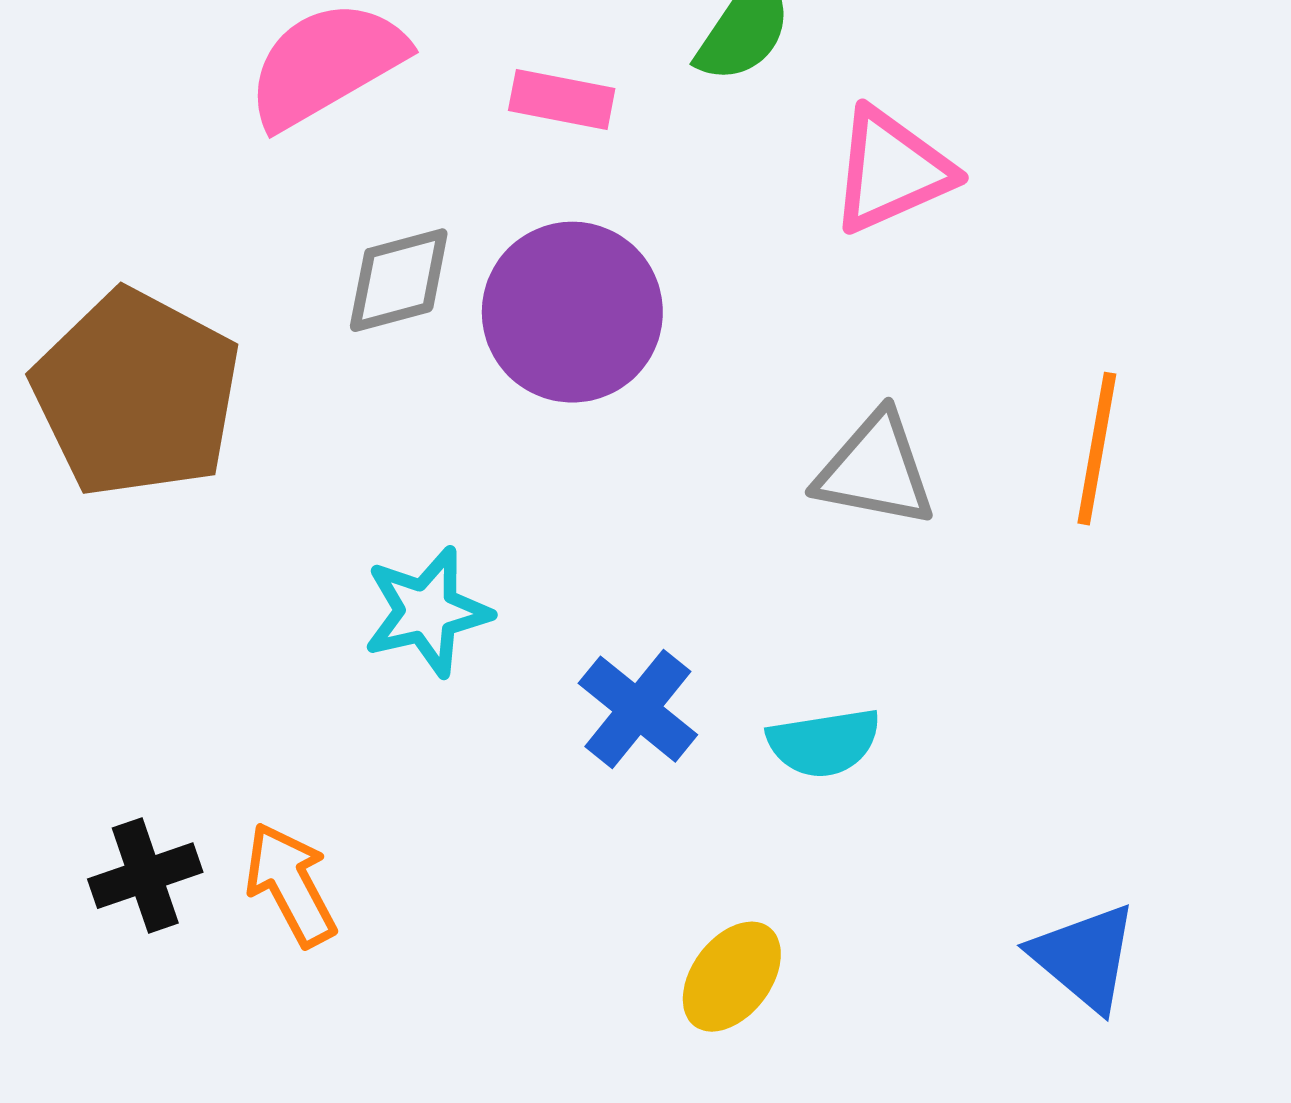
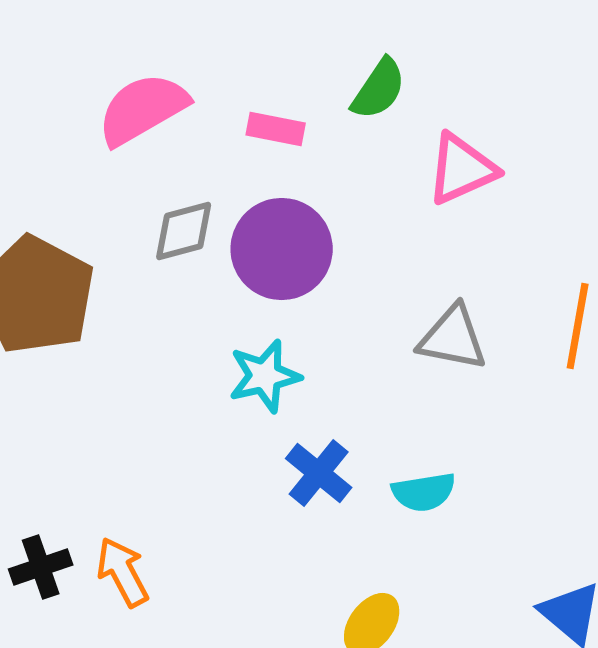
cyan star: (427, 612) -> (265, 376), moved

